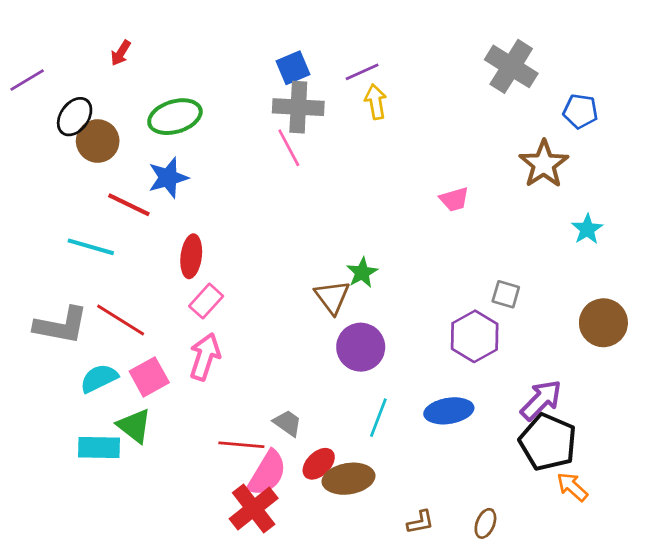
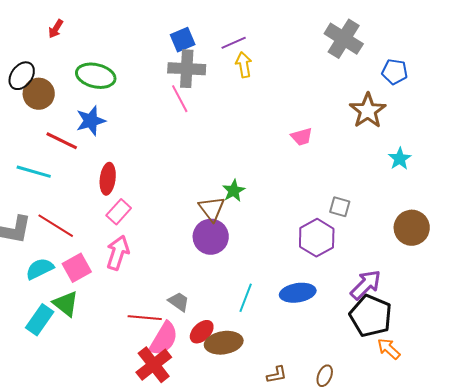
green ellipse: (175, 117) -> (96, 76), turned 30
purple circle: (361, 347) -> (211, 237), moved
cyan rectangle: (99, 447) -> (40, 320), turned -56

